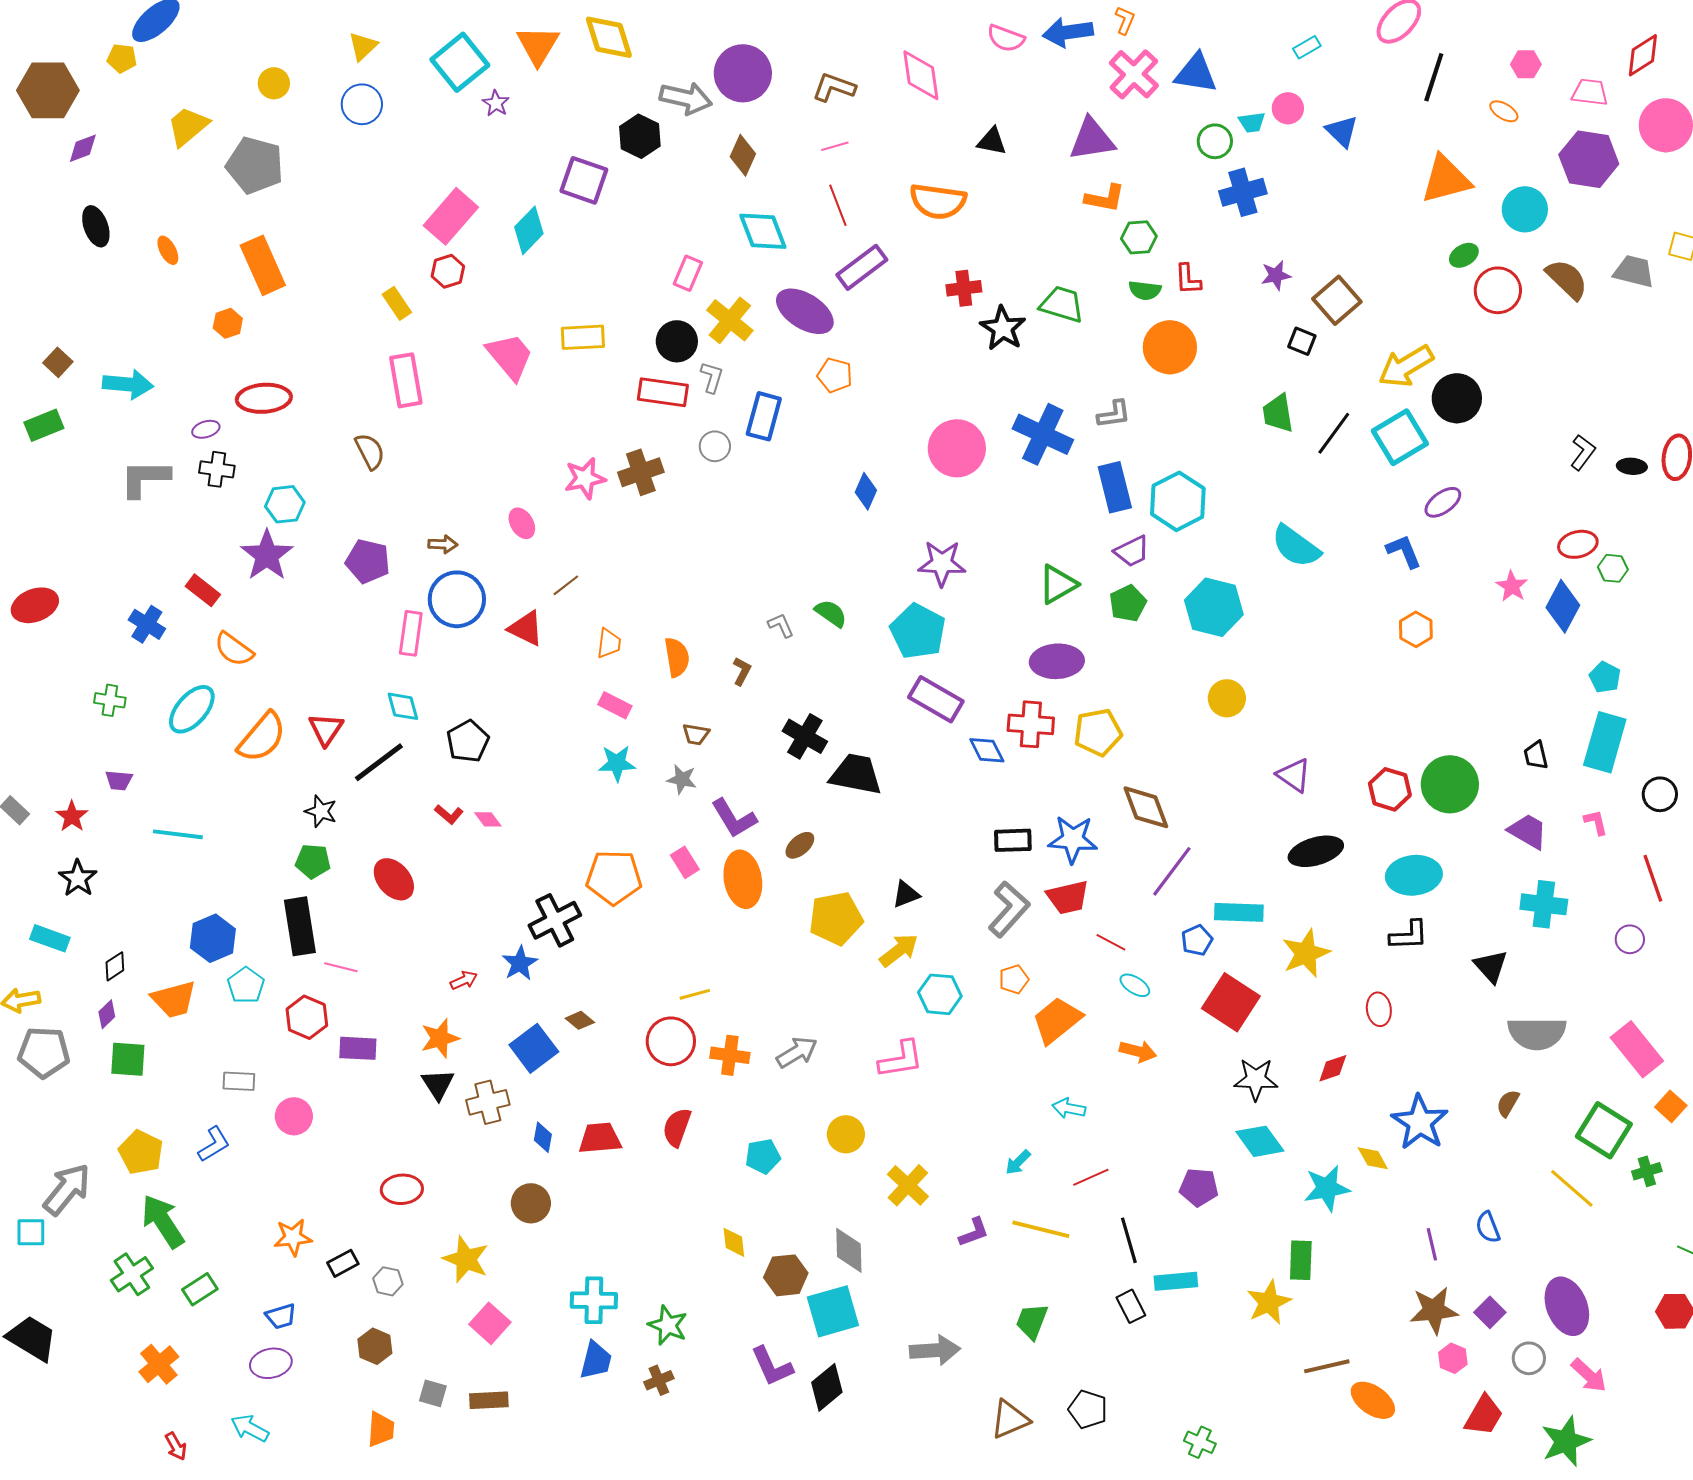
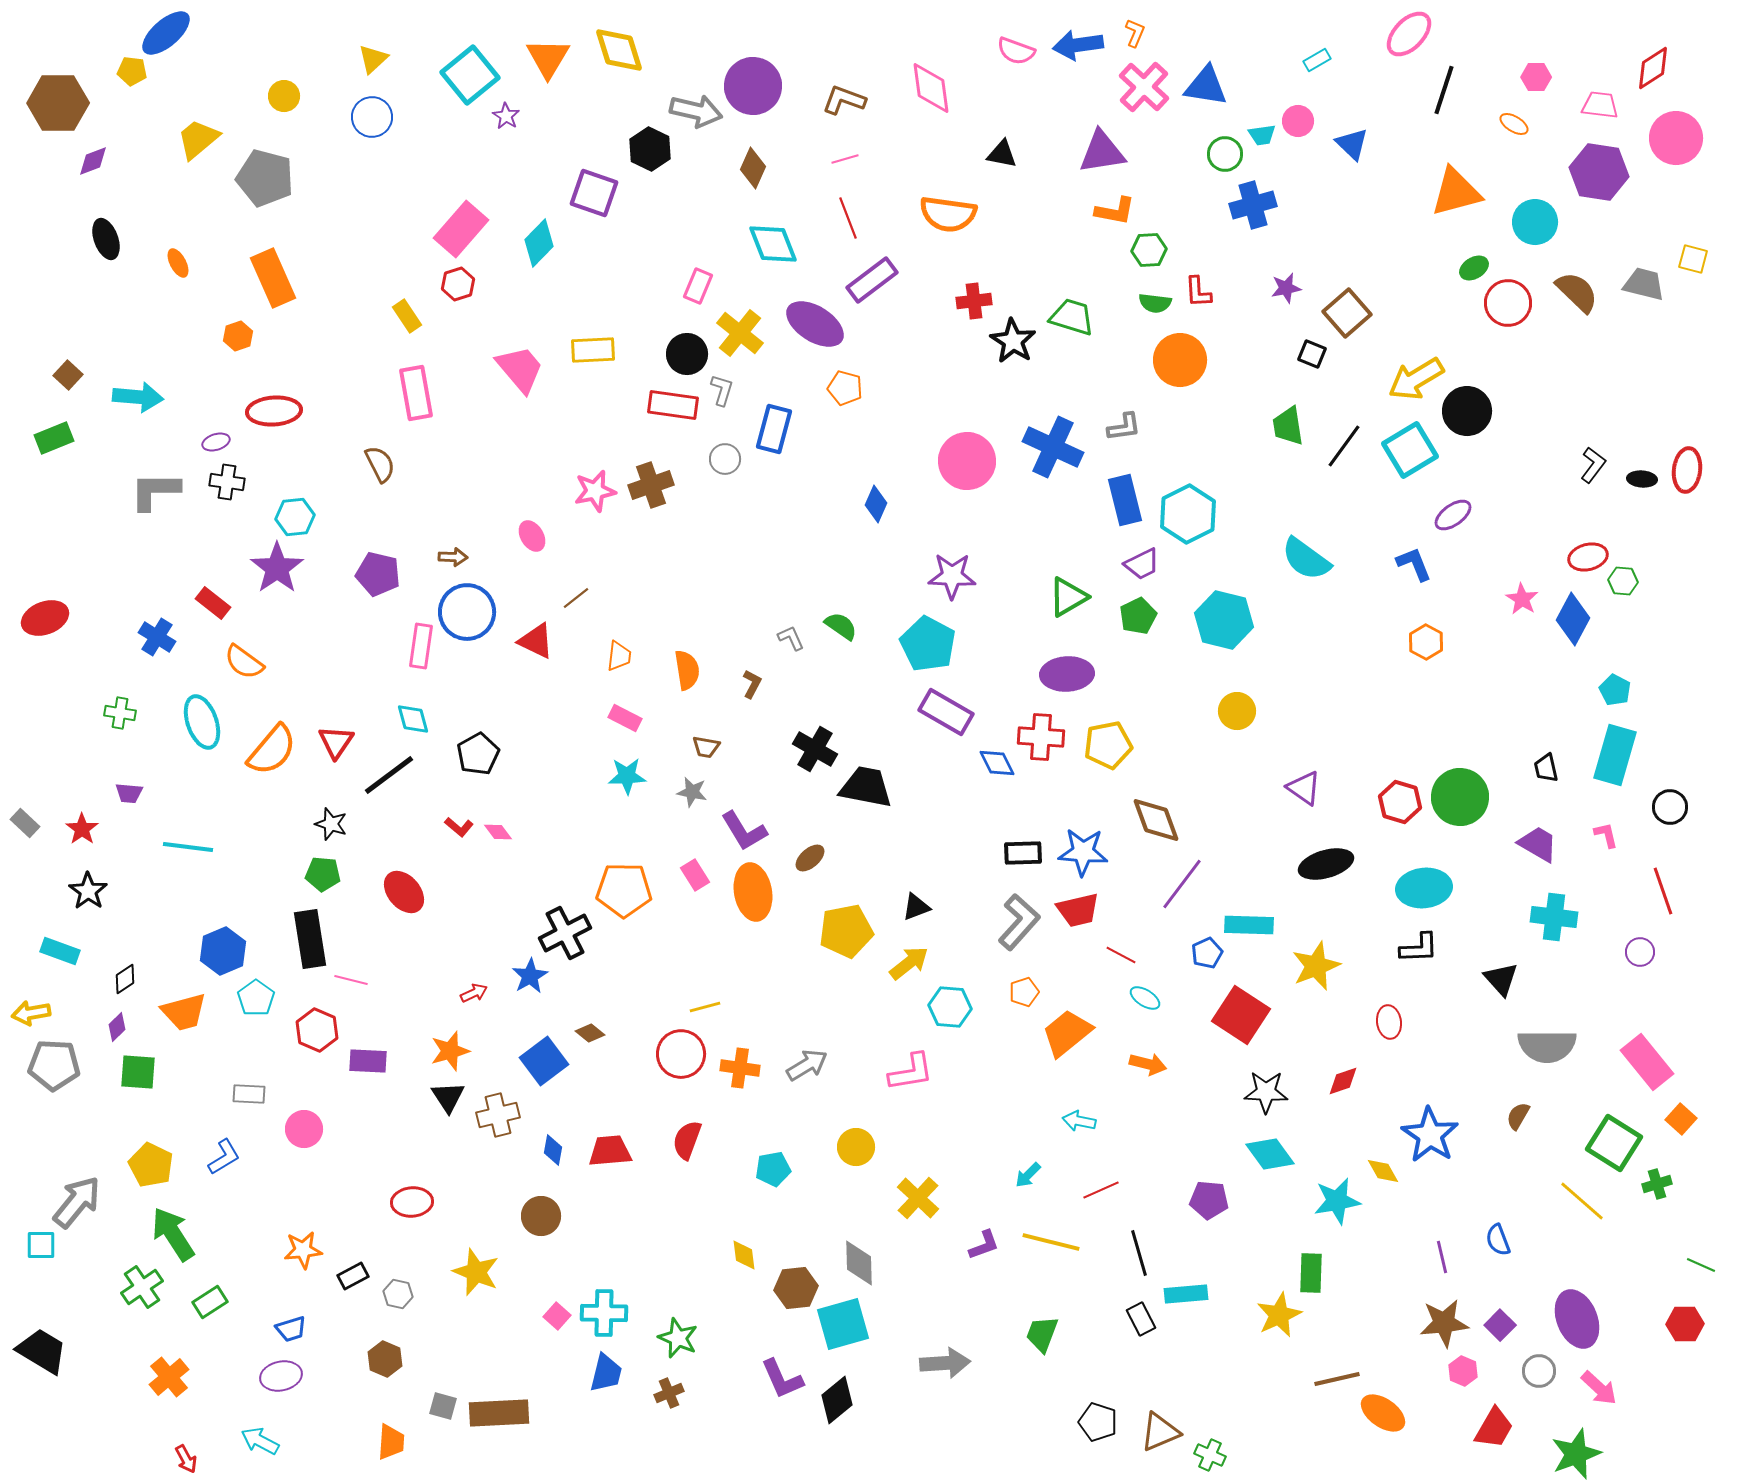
cyan ellipse: (192, 709) -> (202, 722), turned -60
pink square: (490, 1323) -> (557, 1316), moved, size x0.7
brown rectangle: (489, 1400) -> (499, 1413), size x1.5
brown triangle: (1010, 1419) -> (1160, 1432), moved

